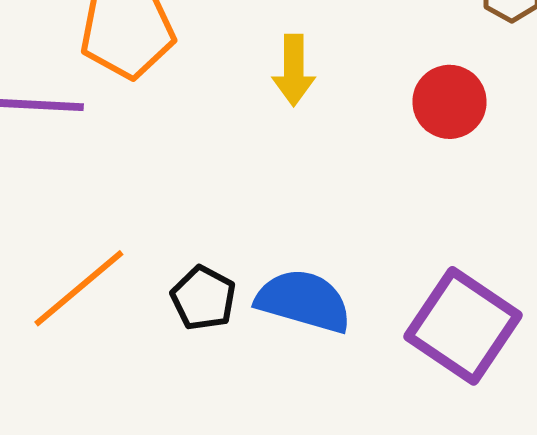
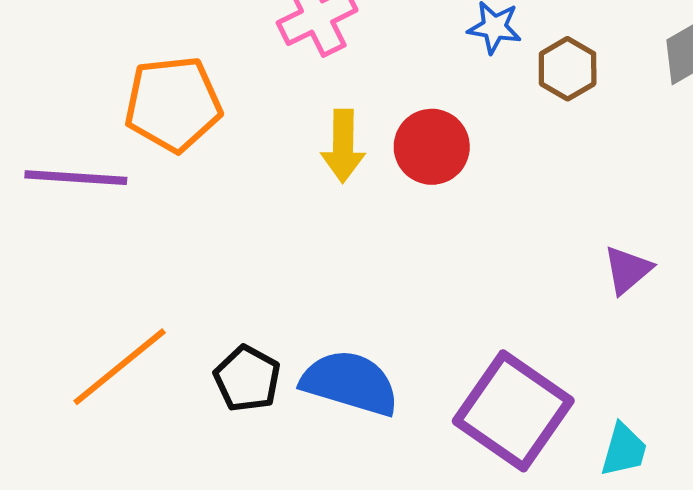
red circle: (449, 102) -> (432, 147), moved

